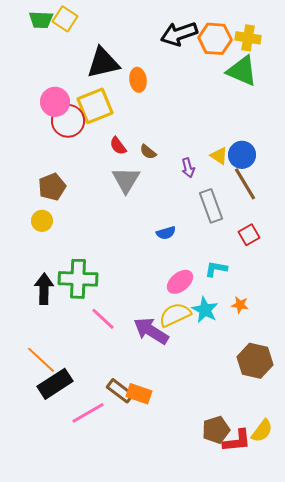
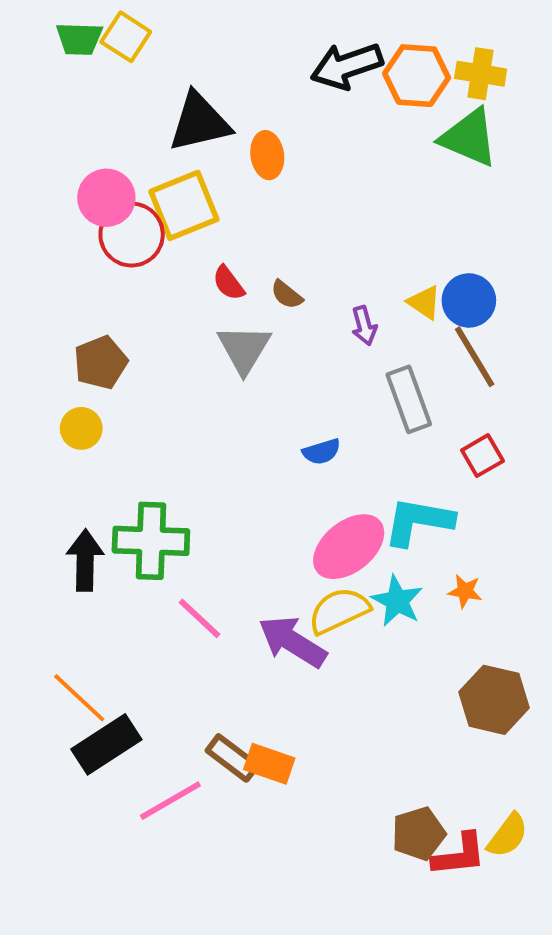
cyan L-shape: (216, 269) -> (418, 521), size x1.6
pink ellipse: (180, 282) -> (349, 547), size x1.4

